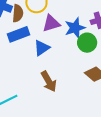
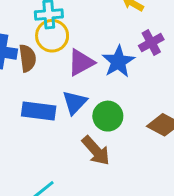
blue rectangle: (18, 34) -> (39, 111), moved, turned 40
green circle: (87, 43) -> (108, 116), moved

